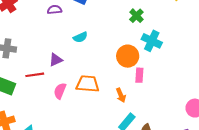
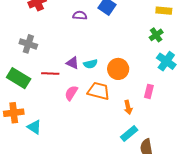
cyan semicircle: (80, 37) -> (91, 64), moved
orange circle: (128, 56) -> (118, 69), moved
purple triangle: (56, 60) -> (73, 63), turned 40

